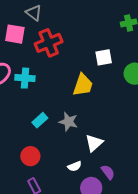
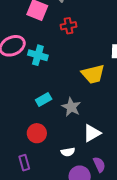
red cross: (49, 43) -> (68, 26), size x0.6
yellow trapezoid: (83, 85) -> (93, 74), turned 45
red circle: (30, 156) -> (37, 133), moved

